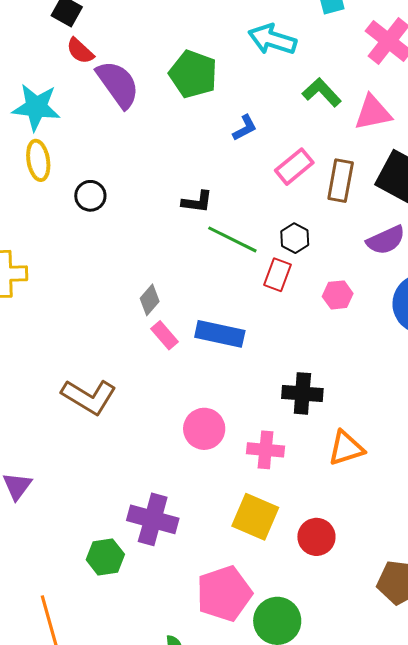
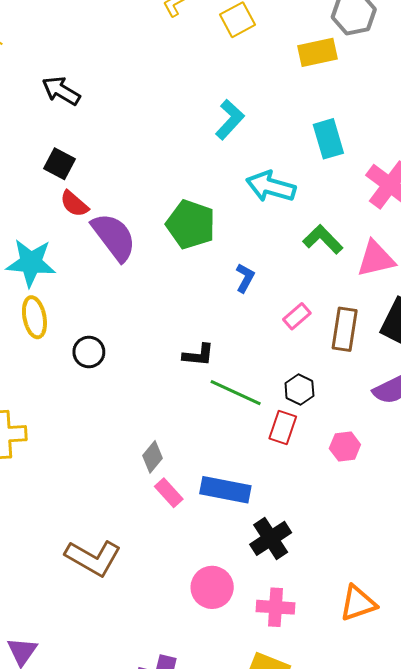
blue L-shape: (245, 128) -> (245, 278), turned -32
pink rectangle: (294, 167) -> (297, 316), size x0.7
black cross: (302, 393) -> (271, 538), moved, turned -36

